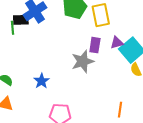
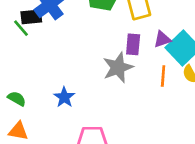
green line: (13, 28) -> (21, 28), turned -32
orange line: (120, 110) -> (163, 76), moved

